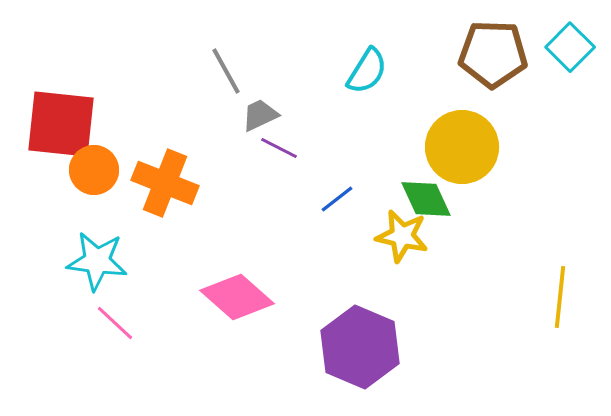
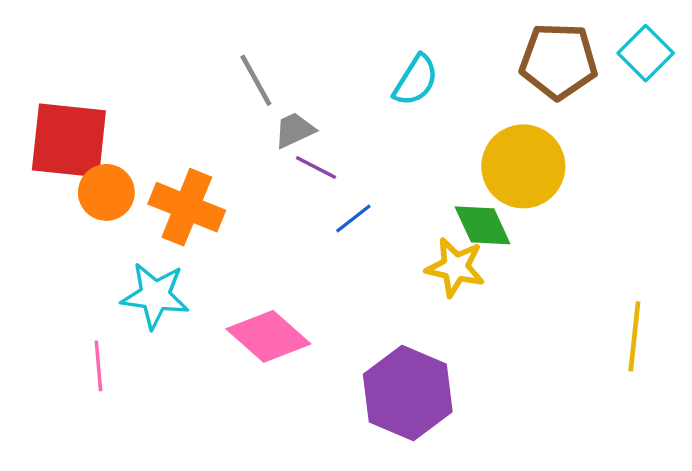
blue line: (337, 199) -> (353, 219), moved
cyan star: (97, 261) -> (155, 296), moved
pink line: (115, 323) -> (98, 366), moved, turned 42

